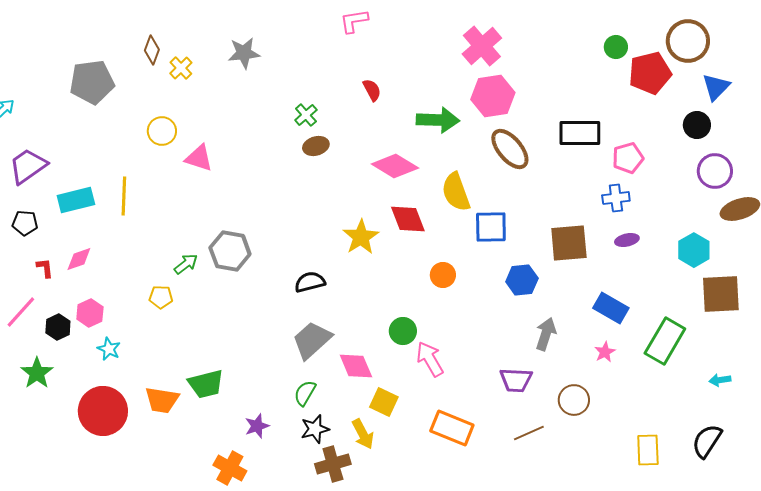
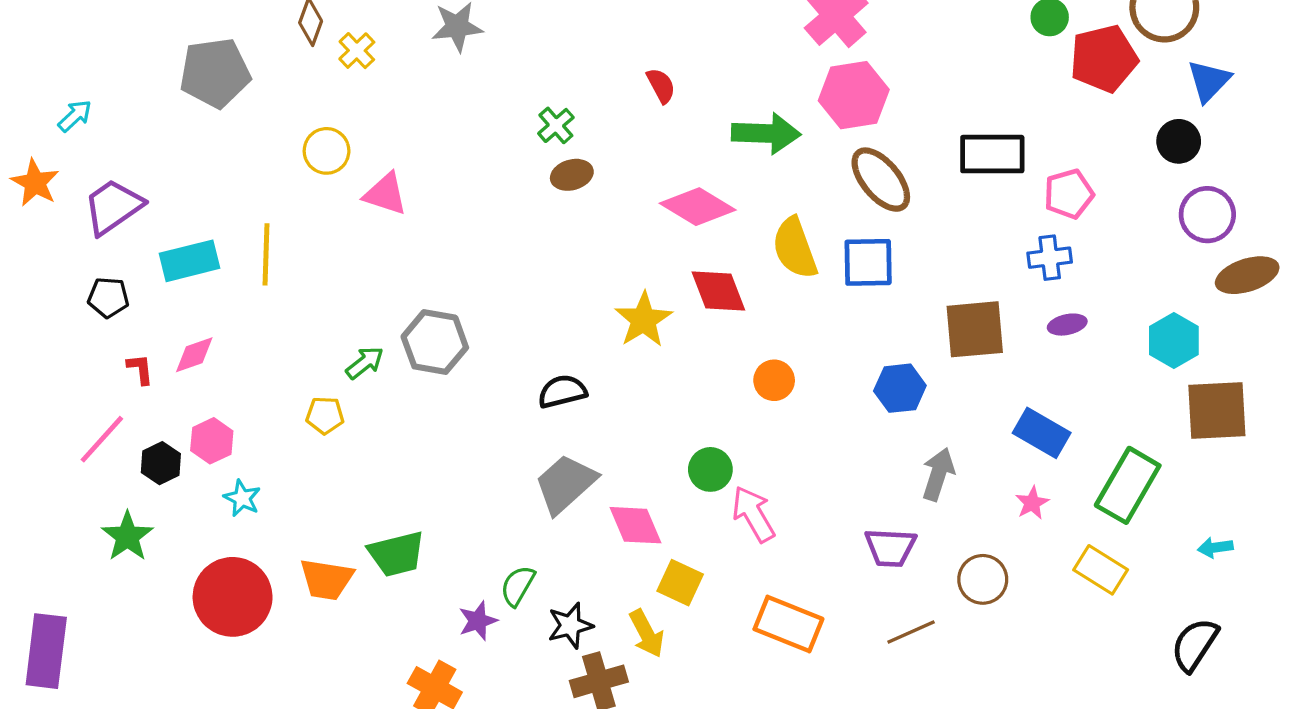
blue square: (491, 227) -> (868, 262), moved
green semicircle: (305, 393) -> (518, 586), moved
yellow rectangle: (648, 450) -> (1101, 570), moved, turned -56

